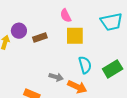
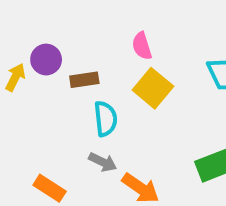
yellow square: (75, 36) -> (153, 88), turned 30
cyan semicircle: (85, 65) -> (106, 119), moved

